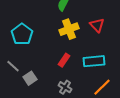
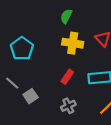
yellow cross: (69, 29) -> (73, 43), turned 30
gray cross: (65, 87) -> (68, 106), turned 32

